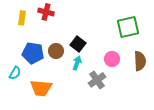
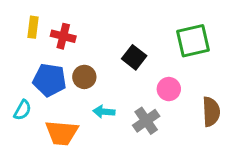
red cross: (46, 12) -> (63, 36), moved
black square: (78, 44) -> (134, 57), moved
brown semicircle: (140, 61) -> (211, 112), moved
cyan arrow: (77, 63) -> (104, 112), moved, turned -104

